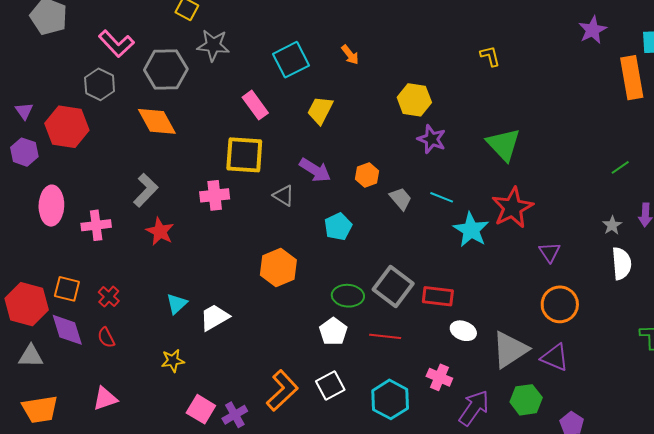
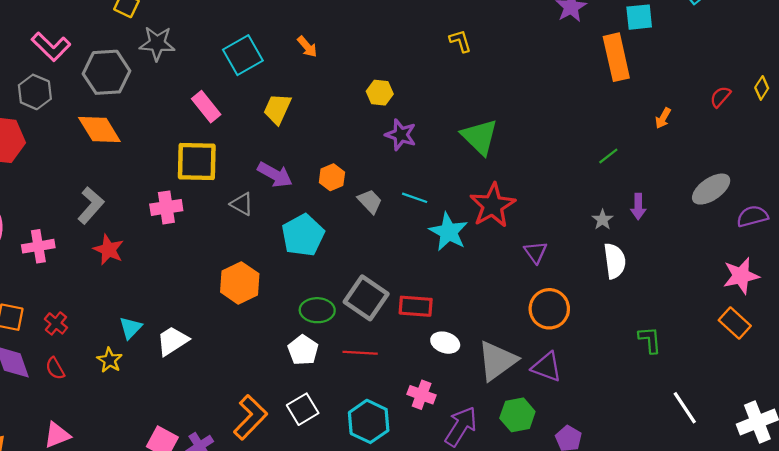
yellow hexagon: (414, 100) -> (380, 93), size x0.7
cyan pentagon: (338, 227) -> (303, 235), size x1.4
yellow star: (173, 361) -> (110, 360), moved, turned -30

